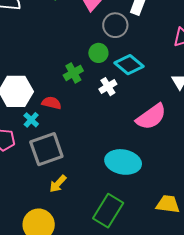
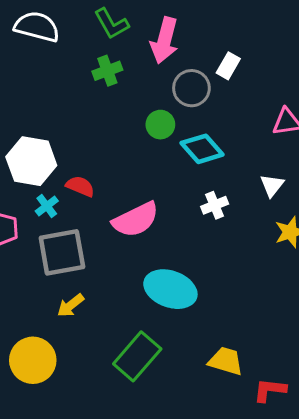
green cross: (73, 73) -> (107, 71), moved
white cross: (108, 87) -> (215, 205), moved
pink semicircle: (151, 117) -> (136, 220), moved

